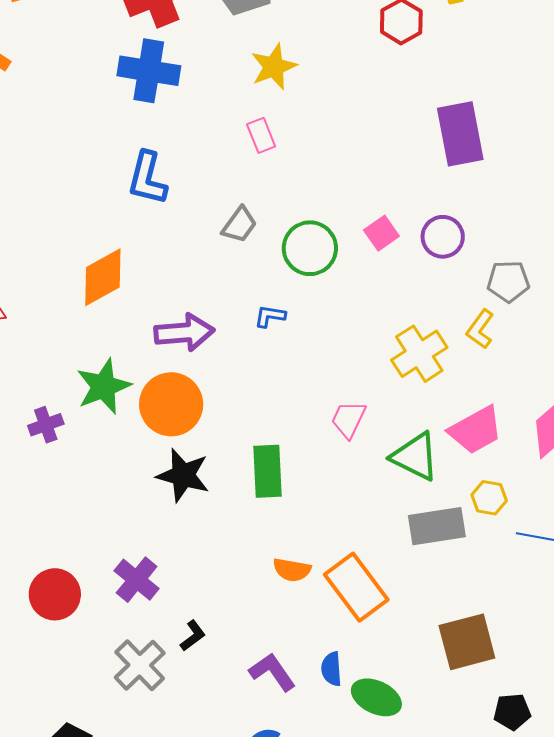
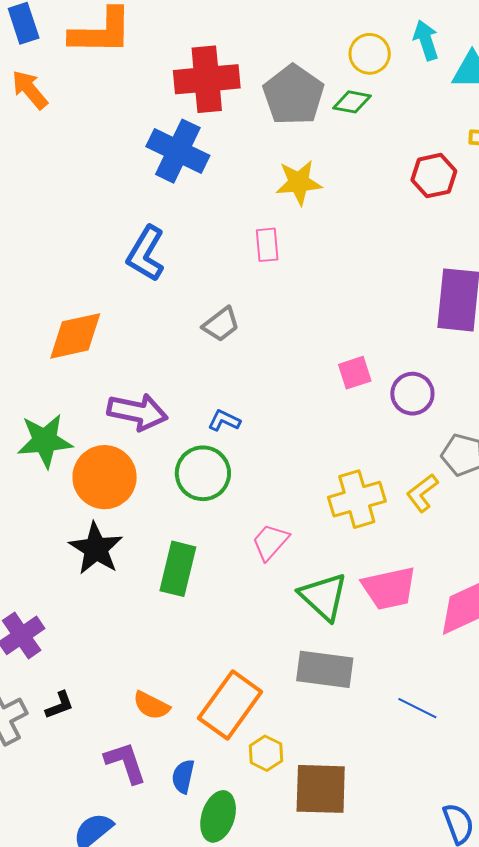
green circle: (310, 248) -> (203, 473), moved
yellow hexagon: (489, 498) -> (266, 753), moved
orange semicircle: (292, 570) -> (151, 705), moved
orange rectangle: (356, 587) -> (230, 705), turned 56
green ellipse: (376, 697) -> (218, 816), turned 66

